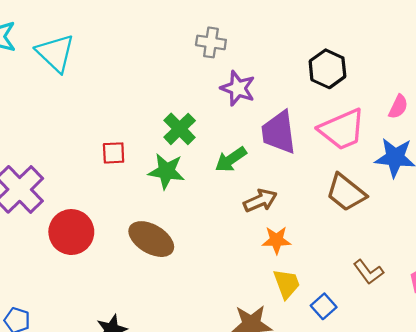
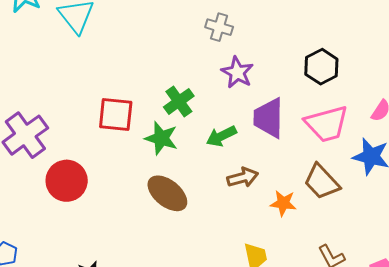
red square: (114, 153) -> (116, 114), size x1.6
brown ellipse: (151, 239) -> (167, 193), moved
orange star: (276, 240) -> (283, 203), moved

